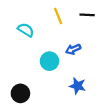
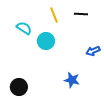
blue arrow: (73, 49) -> (93, 51), moved
cyan circle: (49, 61) -> (46, 41), moved

